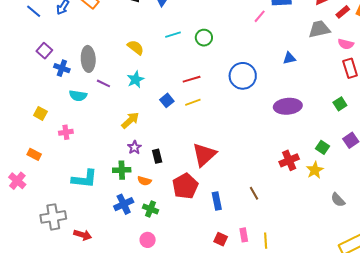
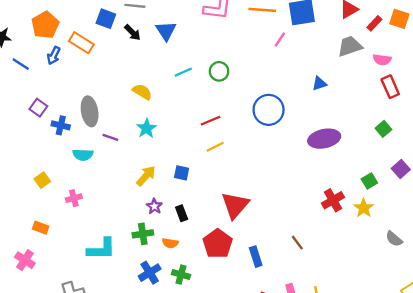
blue square: (167, 100) -> (182, 173), moved, turned -32
yellow square: (40, 113) -> (42, 180), turned 32
green square: (323, 147) -> (369, 181), turned 32

